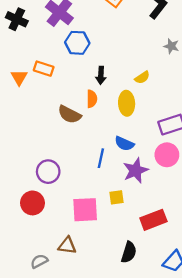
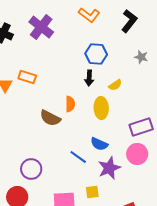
blue hexagon: (77, 43) -> (96, 54), moved
black arrow: (101, 75) -> (89, 78), moved
blue line: (101, 158) -> (78, 157), turned -66

